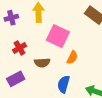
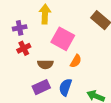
purple cross: (11, 18) -> (20, 28), moved
purple rectangle: (16, 79) -> (41, 87), moved

